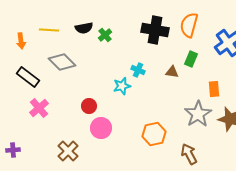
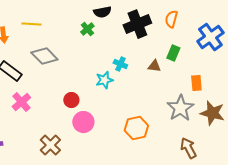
orange semicircle: (189, 25) -> (171, 19), size x0.7
black semicircle: (84, 28) -> (102, 12), moved
black cross: (155, 30) -> (137, 24), turned -32
brown arrow: (189, 154) -> (188, 148), moved

